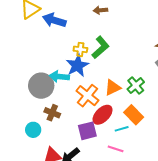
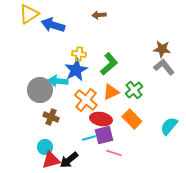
green L-shape: (100, 47) -> (109, 64), moved
red ellipse: (103, 115) -> (101, 119), turned 55
cyan line: (122, 129) -> (89, 138), moved
cyan circle: (33, 130) -> (45, 147), moved
purple square: (87, 131) -> (104, 135), moved

